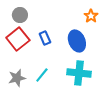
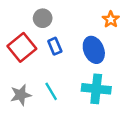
gray circle: (20, 15) -> (43, 18), moved
cyan line: (42, 75) -> (51, 91), turned -70

